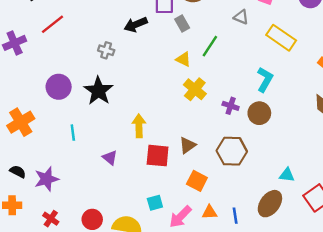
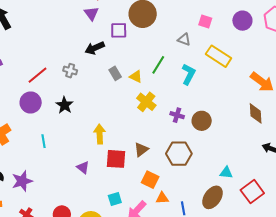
gray rectangle: (182, 23) -> (115, 73), moved
red line: (53, 24) -> (38, 75), moved
cyan L-shape: (265, 79) -> (188, 74), moved
black star: (98, 91) -> (64, 105), size x0.7
purple triangle: (110, 158) -> (83, 167), moved
orange triangle: (209, 212) -> (162, 198), moved

